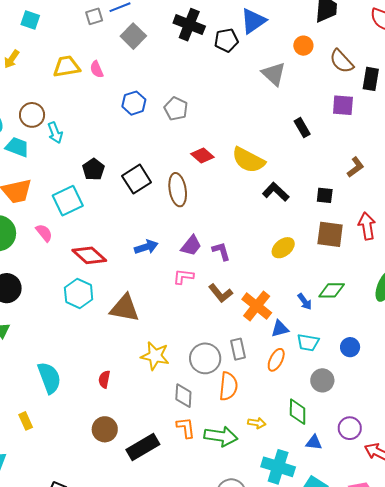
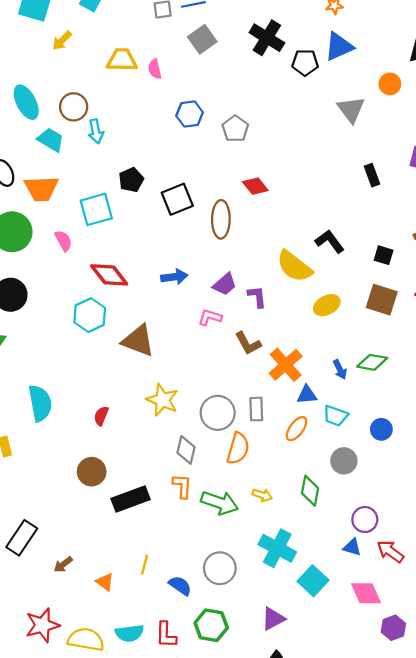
yellow semicircle: (248, 160) -> (294, 266), moved
blue triangle: (314, 442) -> (352, 547), moved

